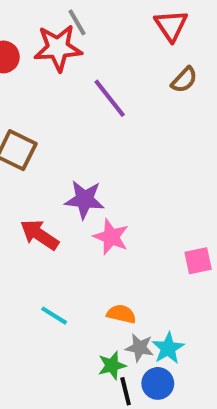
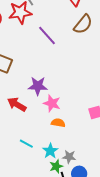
brown semicircle: (184, 80) -> (83, 24), size x1.5
orange semicircle: (121, 314) -> (58, 123), moved
cyan star: (168, 348) -> (50, 151), moved

